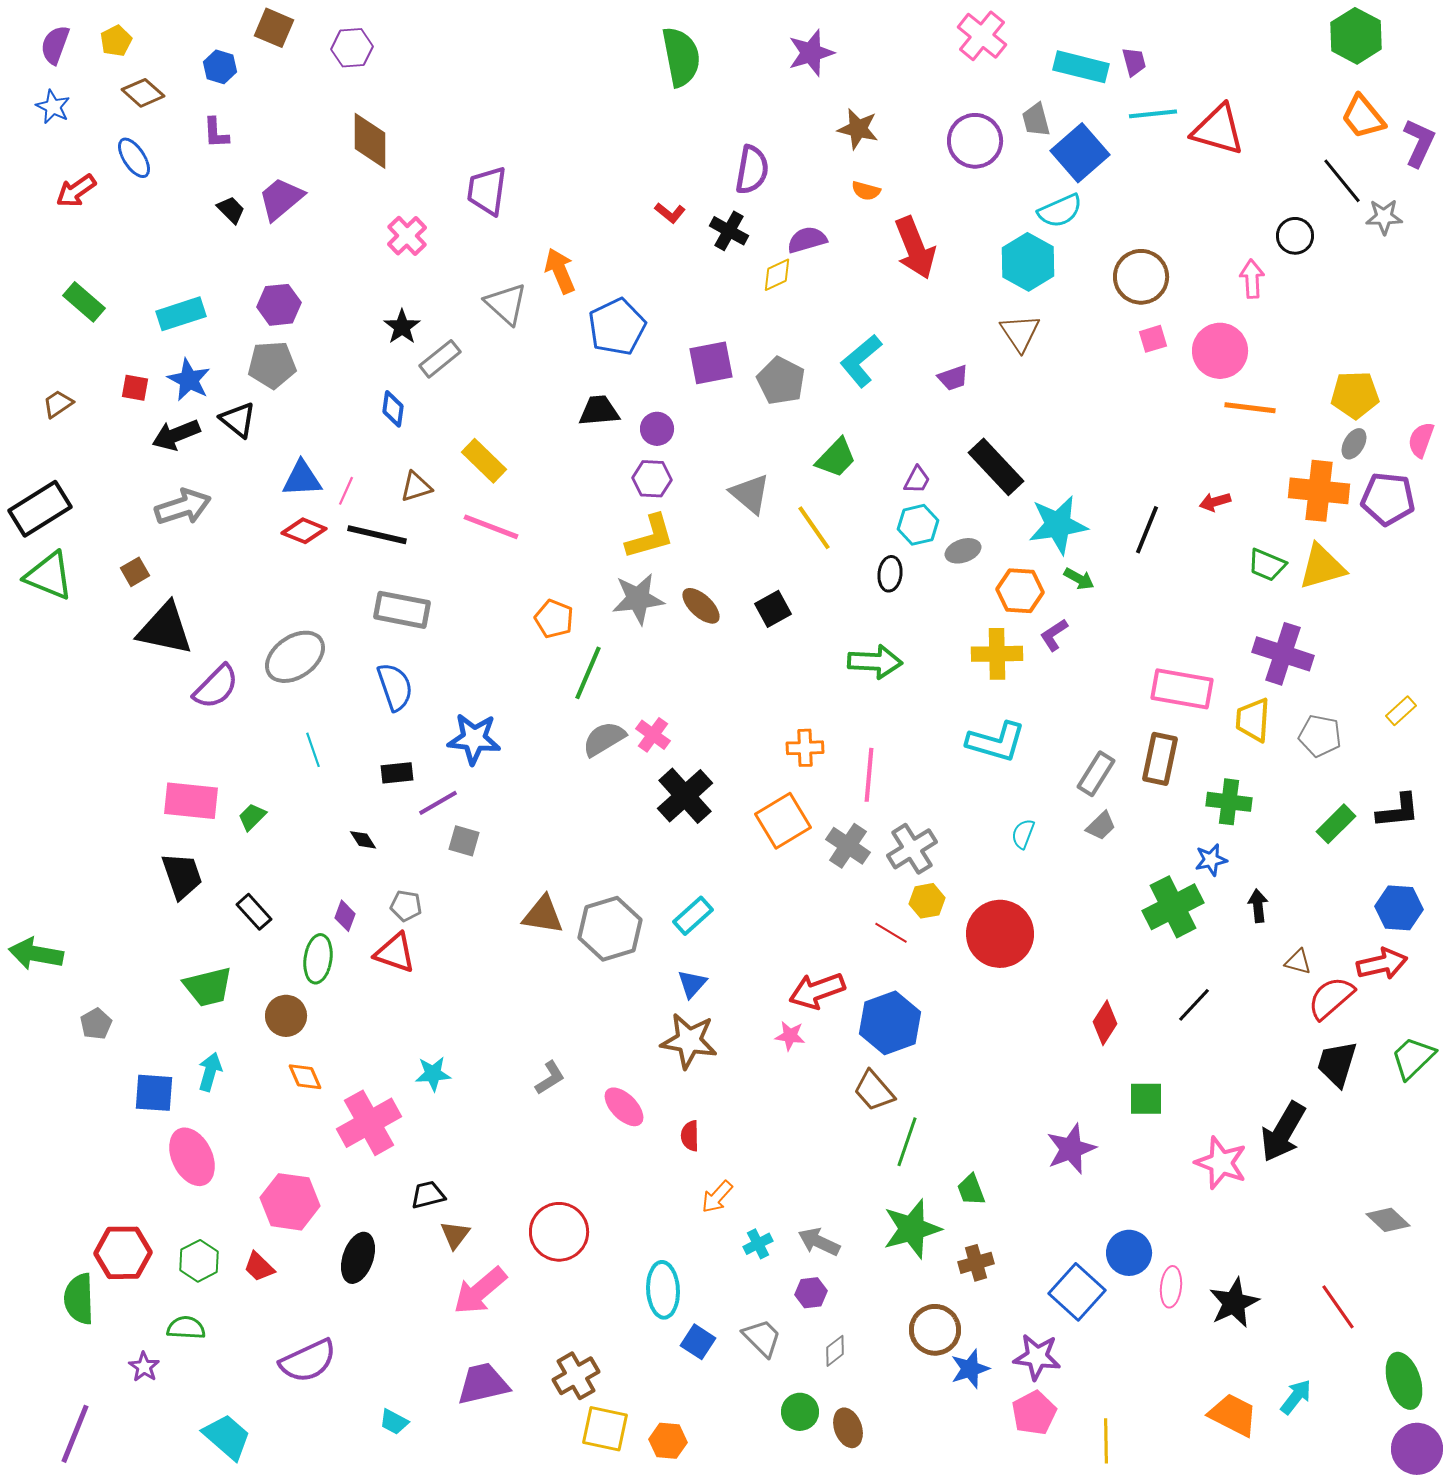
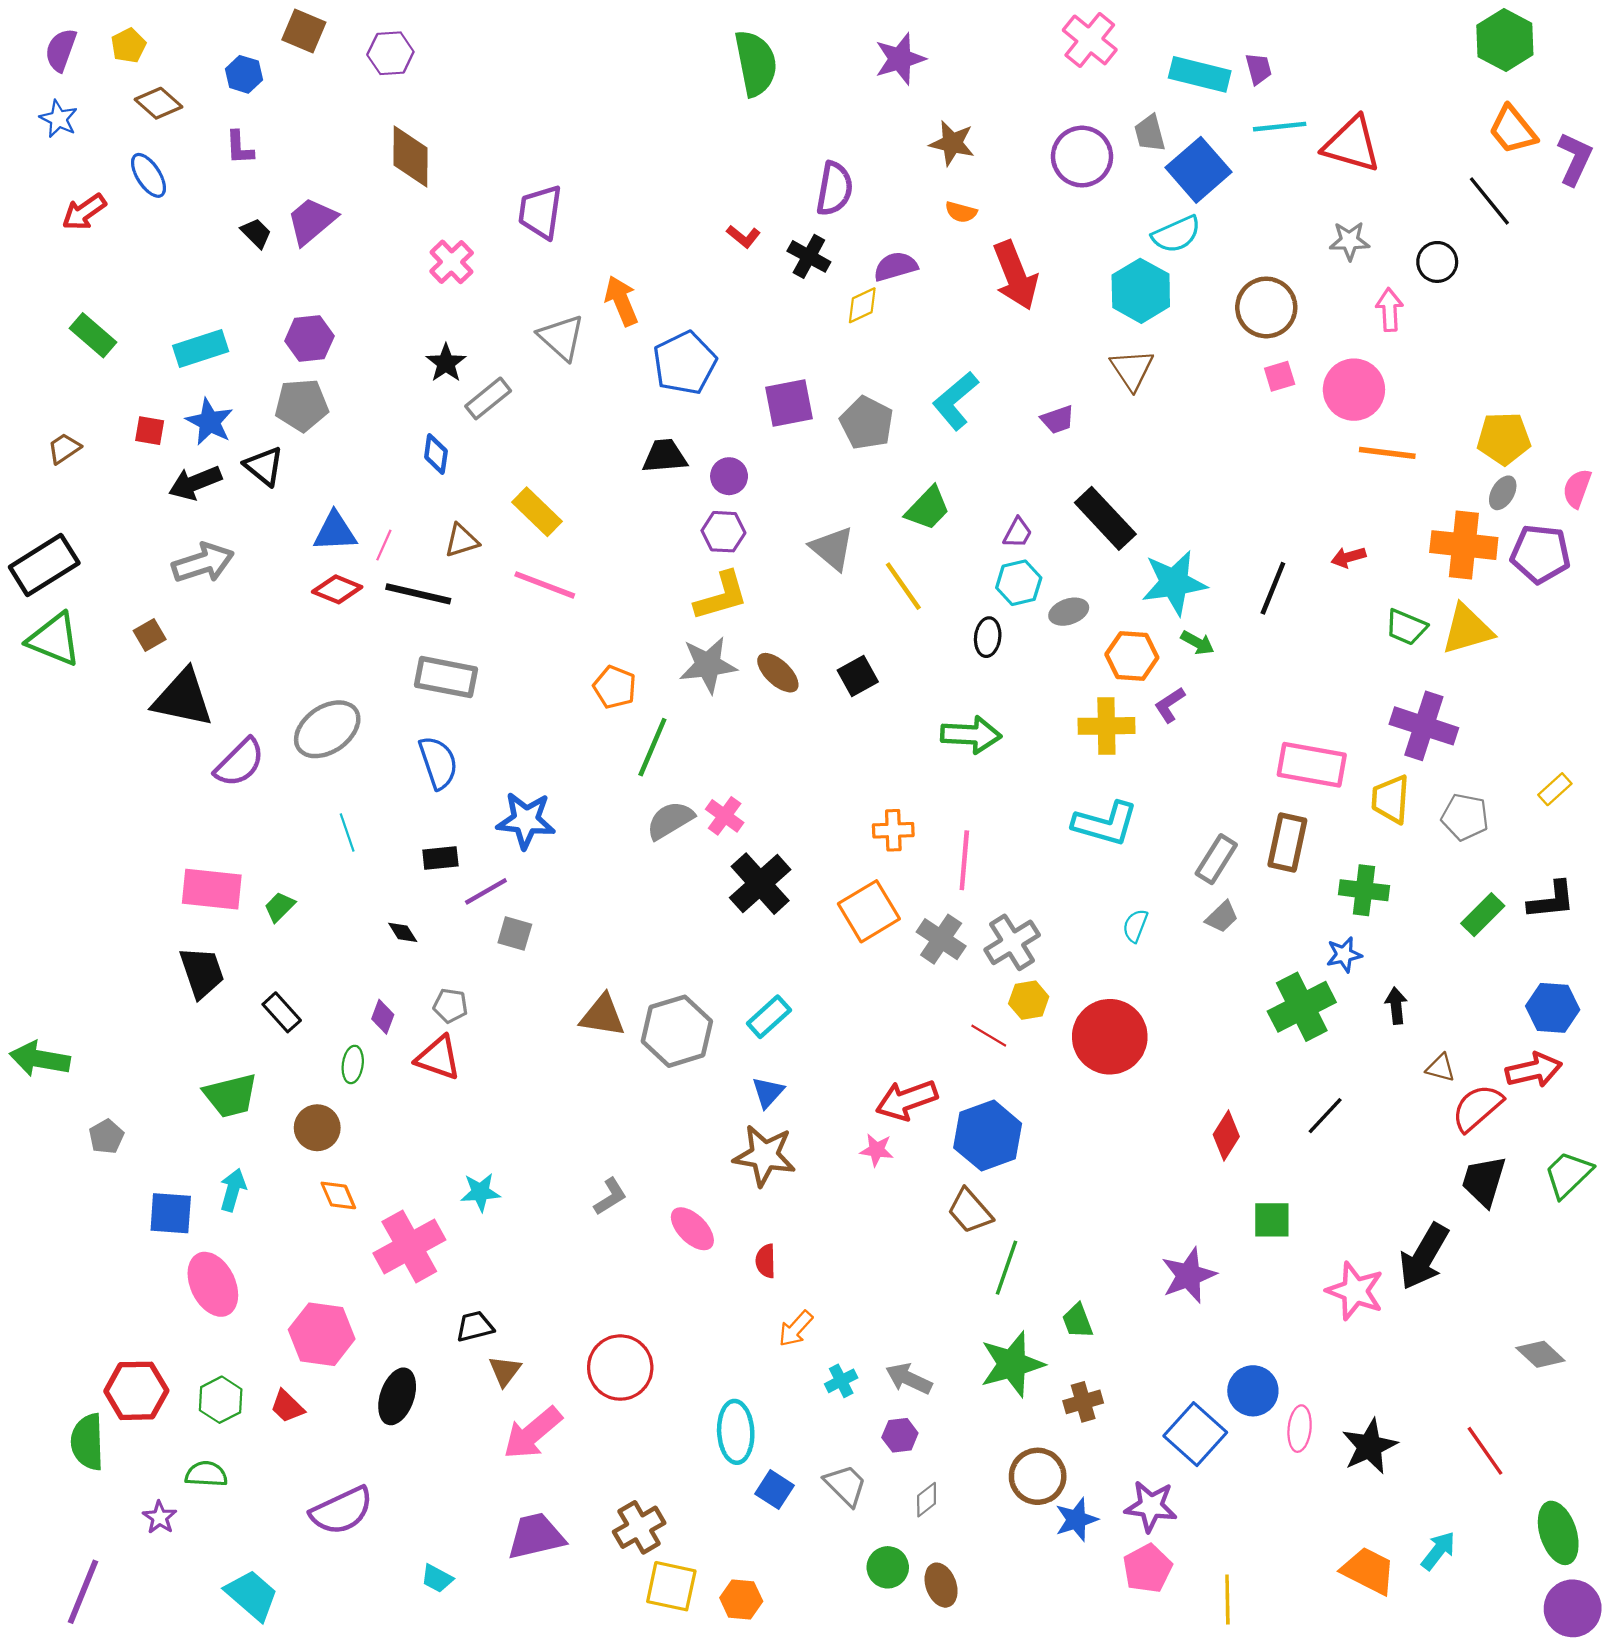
gray star: (1384, 217) -> (1350, 241), moved
green ellipse: (318, 959) -> (353, 1064), size x0.7

